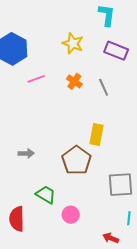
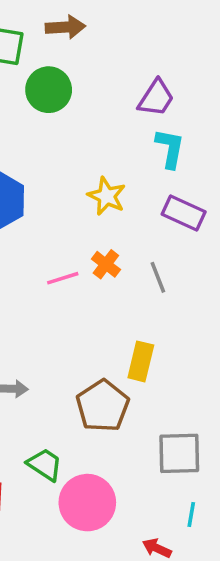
pink line: (36, 79) -> (63, 278), moved
pink circle: (71, 215) -> (87, 503), size x1.8

